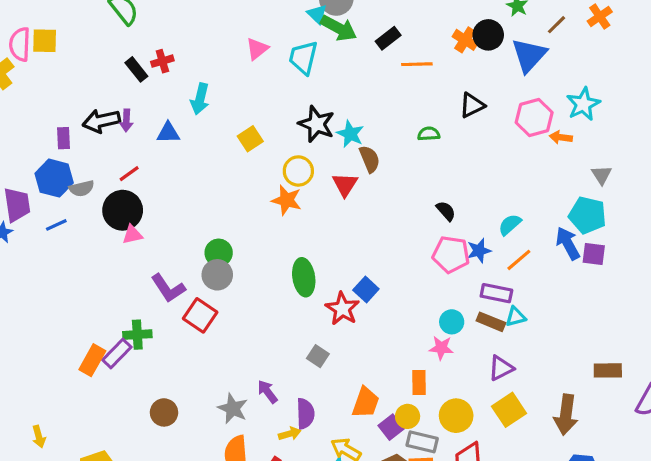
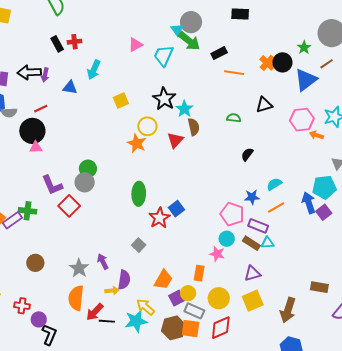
black semicircle: (446, 211) -> (247, 154), moved, turned -112
cyan pentagon: (587, 215) -> (324, 187), turned -30
pink pentagon: (451, 254) -> (232, 214), moved
purple square: (594, 254) -> (324, 212), turned 35

